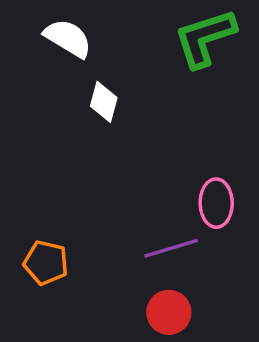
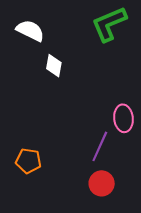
purple line: (171, 248) -> (100, 146), turned -44

